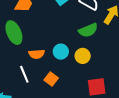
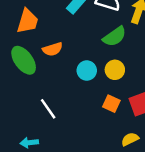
orange semicircle: (37, 54) -> (53, 49), moved
orange square: (51, 79) -> (111, 104), moved

